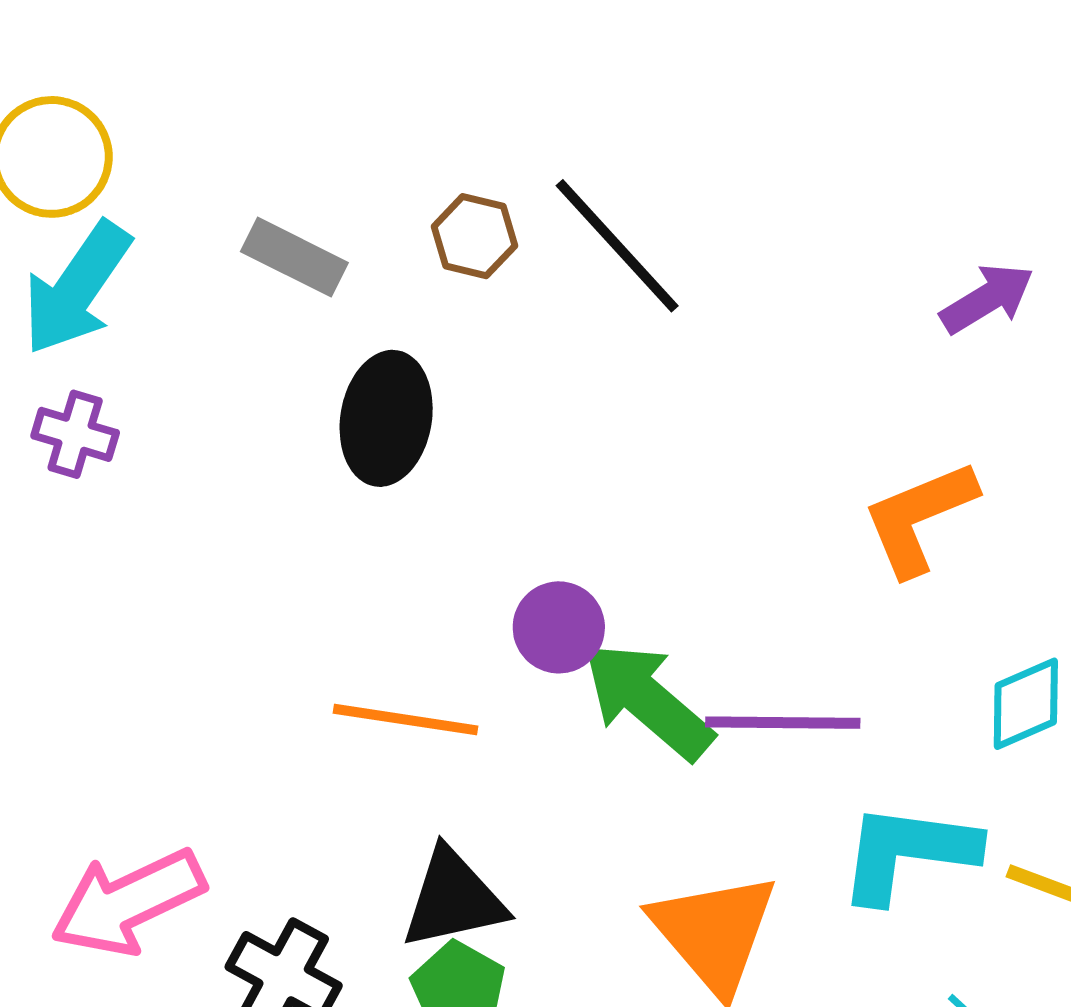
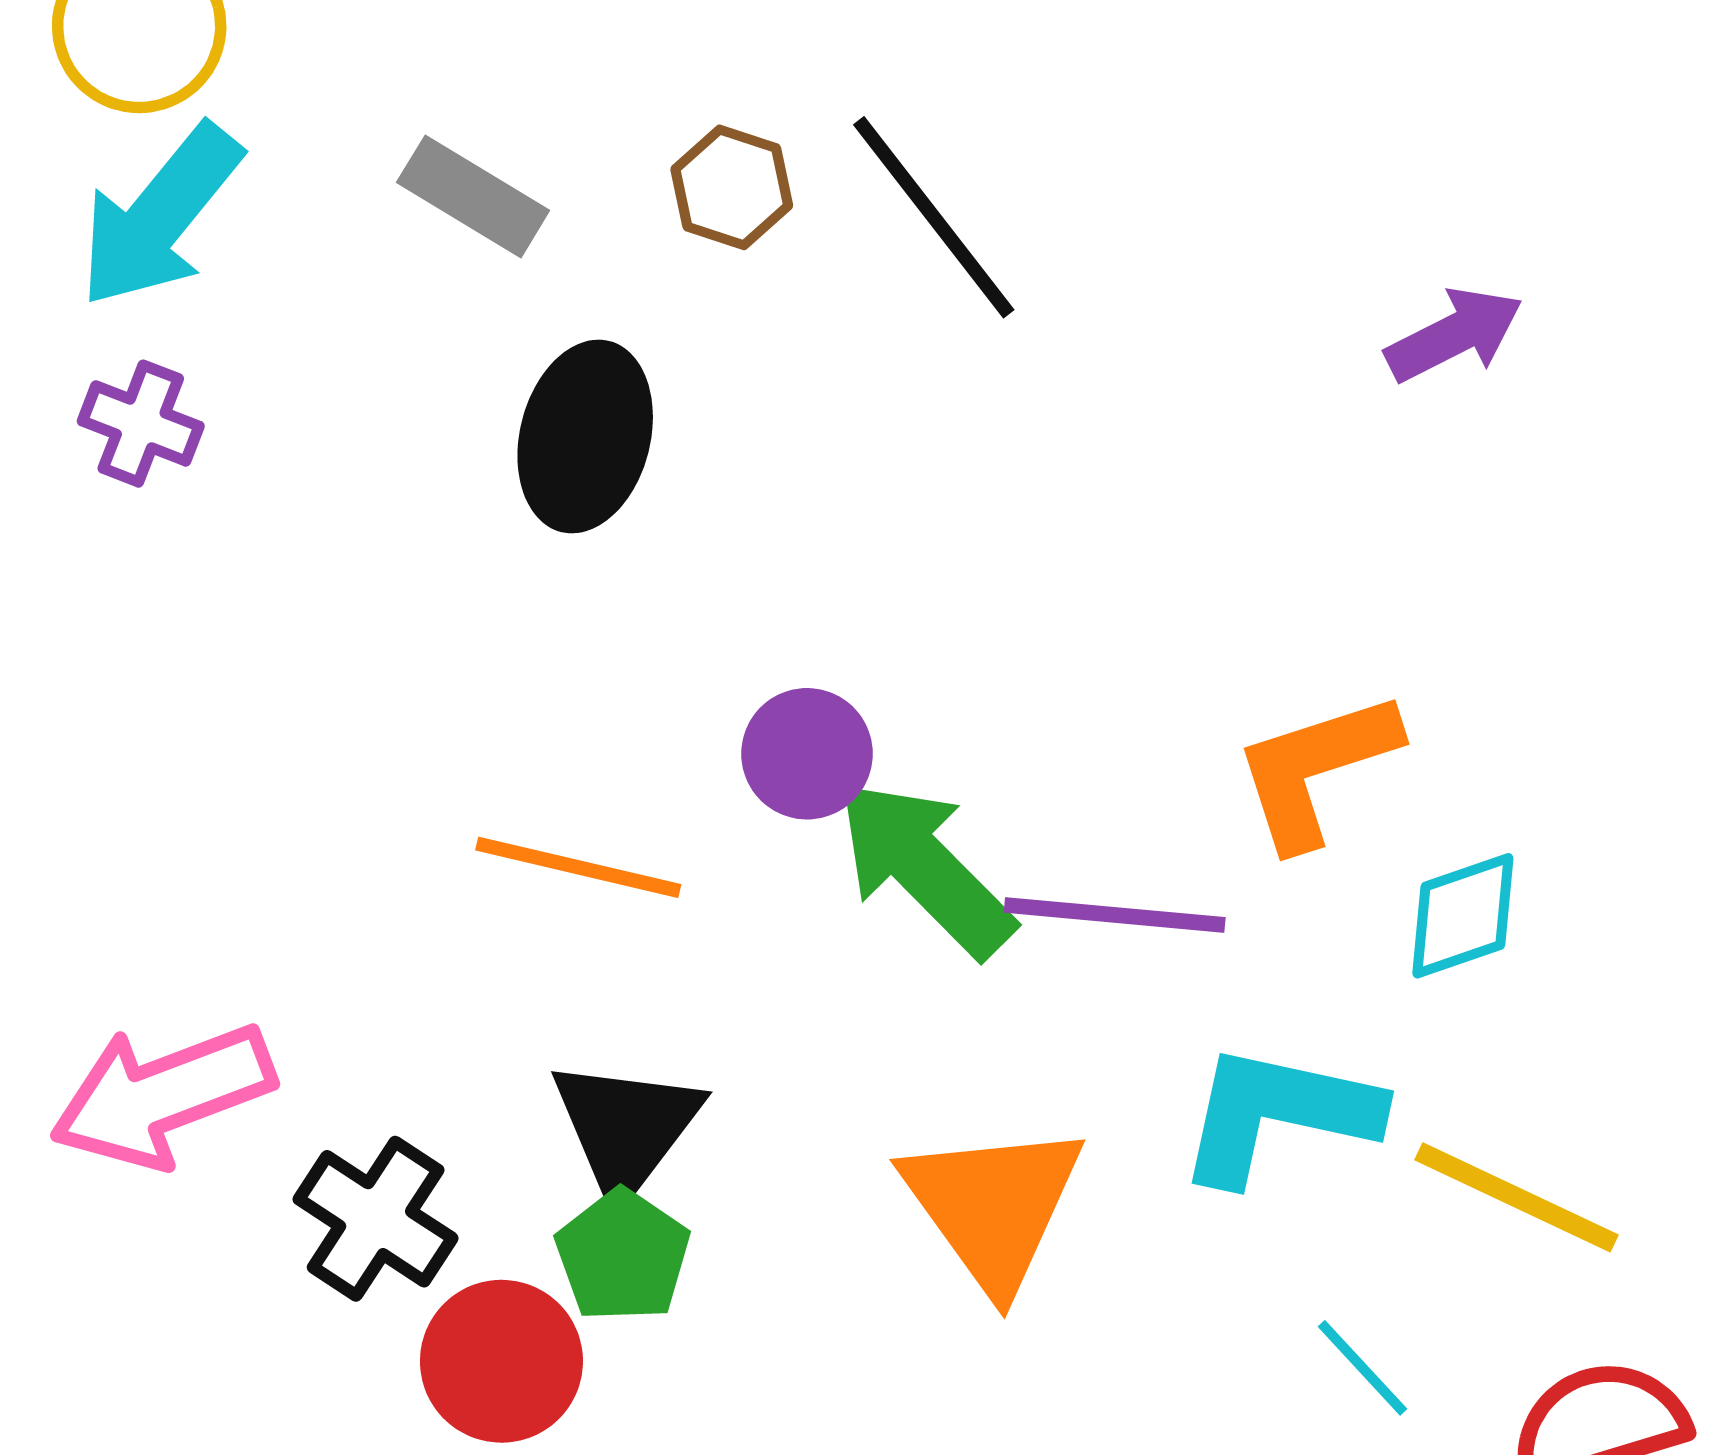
orange L-shape: (919, 518) -> (1316, 769), moved
black triangle: (453, 899) -> (626, 1128), turned -45

